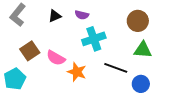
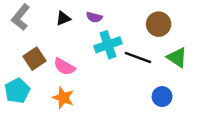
green triangle: (143, 50) -> (177, 57), moved, turned 30
black line: (116, 68) -> (138, 57), moved
orange star: (77, 72) -> (63, 98), moved

